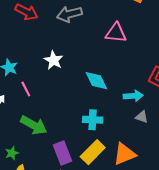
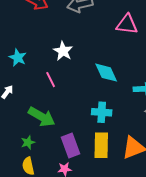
pink line: (26, 89) -> (51, 80), moved
yellow rectangle: (93, 152) -> (101, 145), turned -45
green star: (12, 153) -> (28, 142), moved

